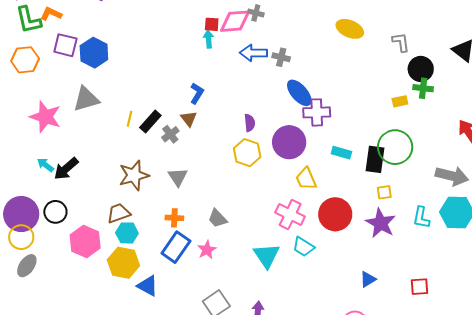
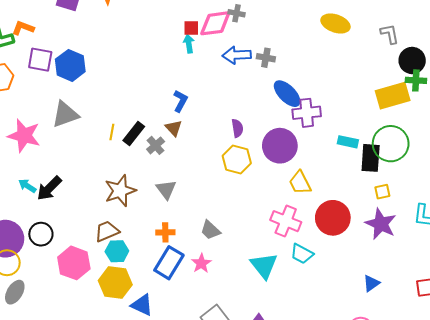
yellow rectangle: (400, 101) -> (393, 96), size x2.0
cyan rectangle: (341, 153) -> (348, 142), moved

